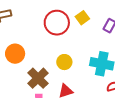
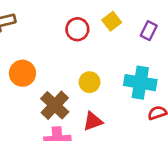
red circle: (57, 23) -> (77, 29), size x0.7

